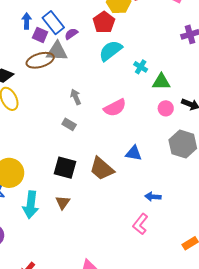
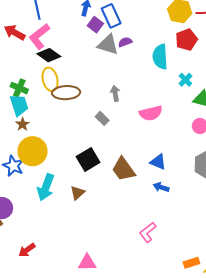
red pentagon: (104, 22) -> (187, 40), moved
purple semicircle: (71, 34) -> (125, 42), moved
cyan semicircle: (111, 51) -> (160, 57), turned -70
brown ellipse: (40, 60) -> (66, 93), moved
black square: (65, 168) -> (88, 159), turned 30
blue arrow: (153, 197) -> (161, 187), moved

